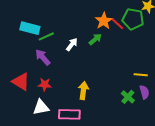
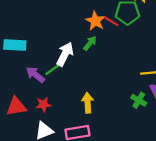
green line: (46, 36) -> (53, 69), moved
white arrow: (72, 44) -> (65, 54), size x1.5
red triangle: (21, 82) -> (16, 106), turned -30

